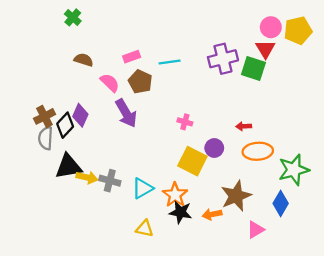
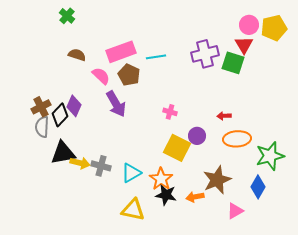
pink rectangle: (132, 57) -> (121, 52), size x1.8
yellow triangle: (145, 229) -> (133, 210), size x1.4

